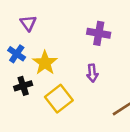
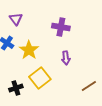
purple cross: (99, 33) -> (61, 27), moved
black cross: (23, 86) -> (16, 88), moved

